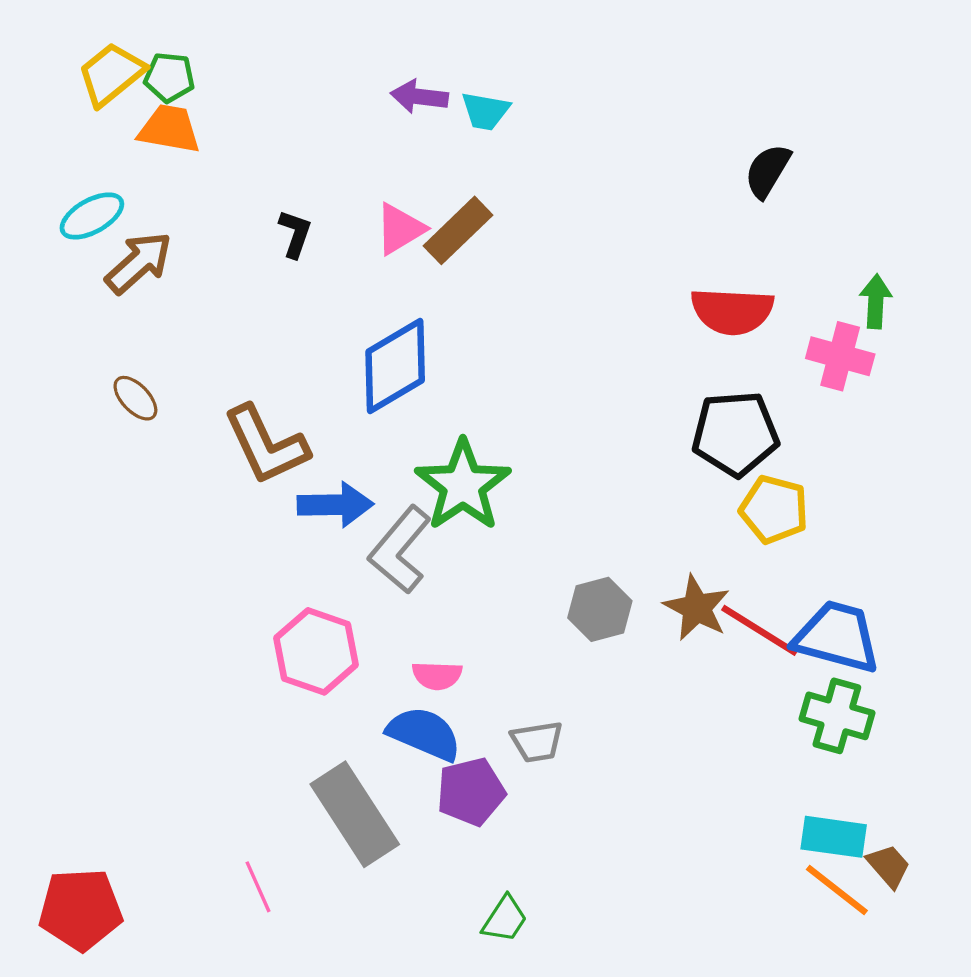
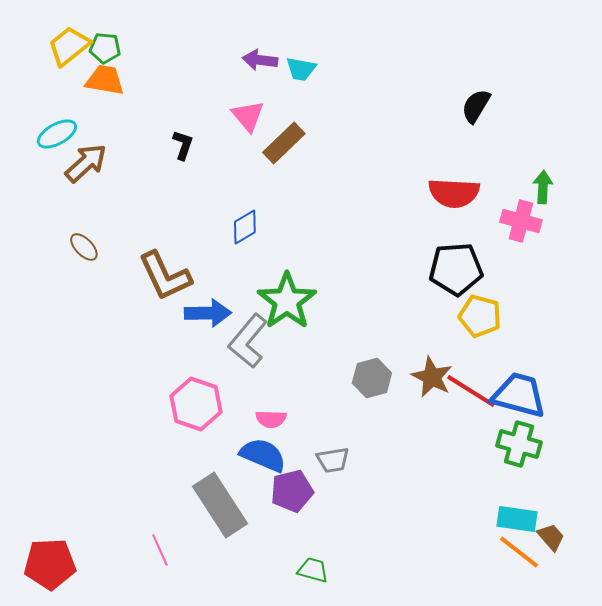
pink triangle: (400, 229) -> (248, 116), moved, turned -39
blue diamond: (395, 366) -> (245, 227), size x0.6
green trapezoid: (505, 919) -> (313, 570), turned -108

